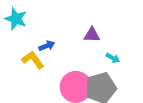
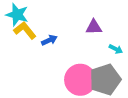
yellow L-shape: (33, 60) -> (25, 30), moved

